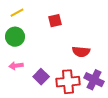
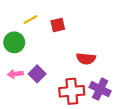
yellow line: (17, 13) -> (31, 20), moved
purple square: (41, 77) -> (37, 74), moved

